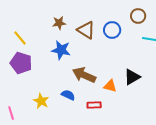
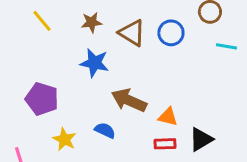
yellow line: (20, 38) -> (42, 21), moved
purple pentagon: (21, 63) -> (42, 99), moved
black triangle: (132, 77) -> (201, 139), moved
red rectangle: (94, 105) -> (165, 144), moved

